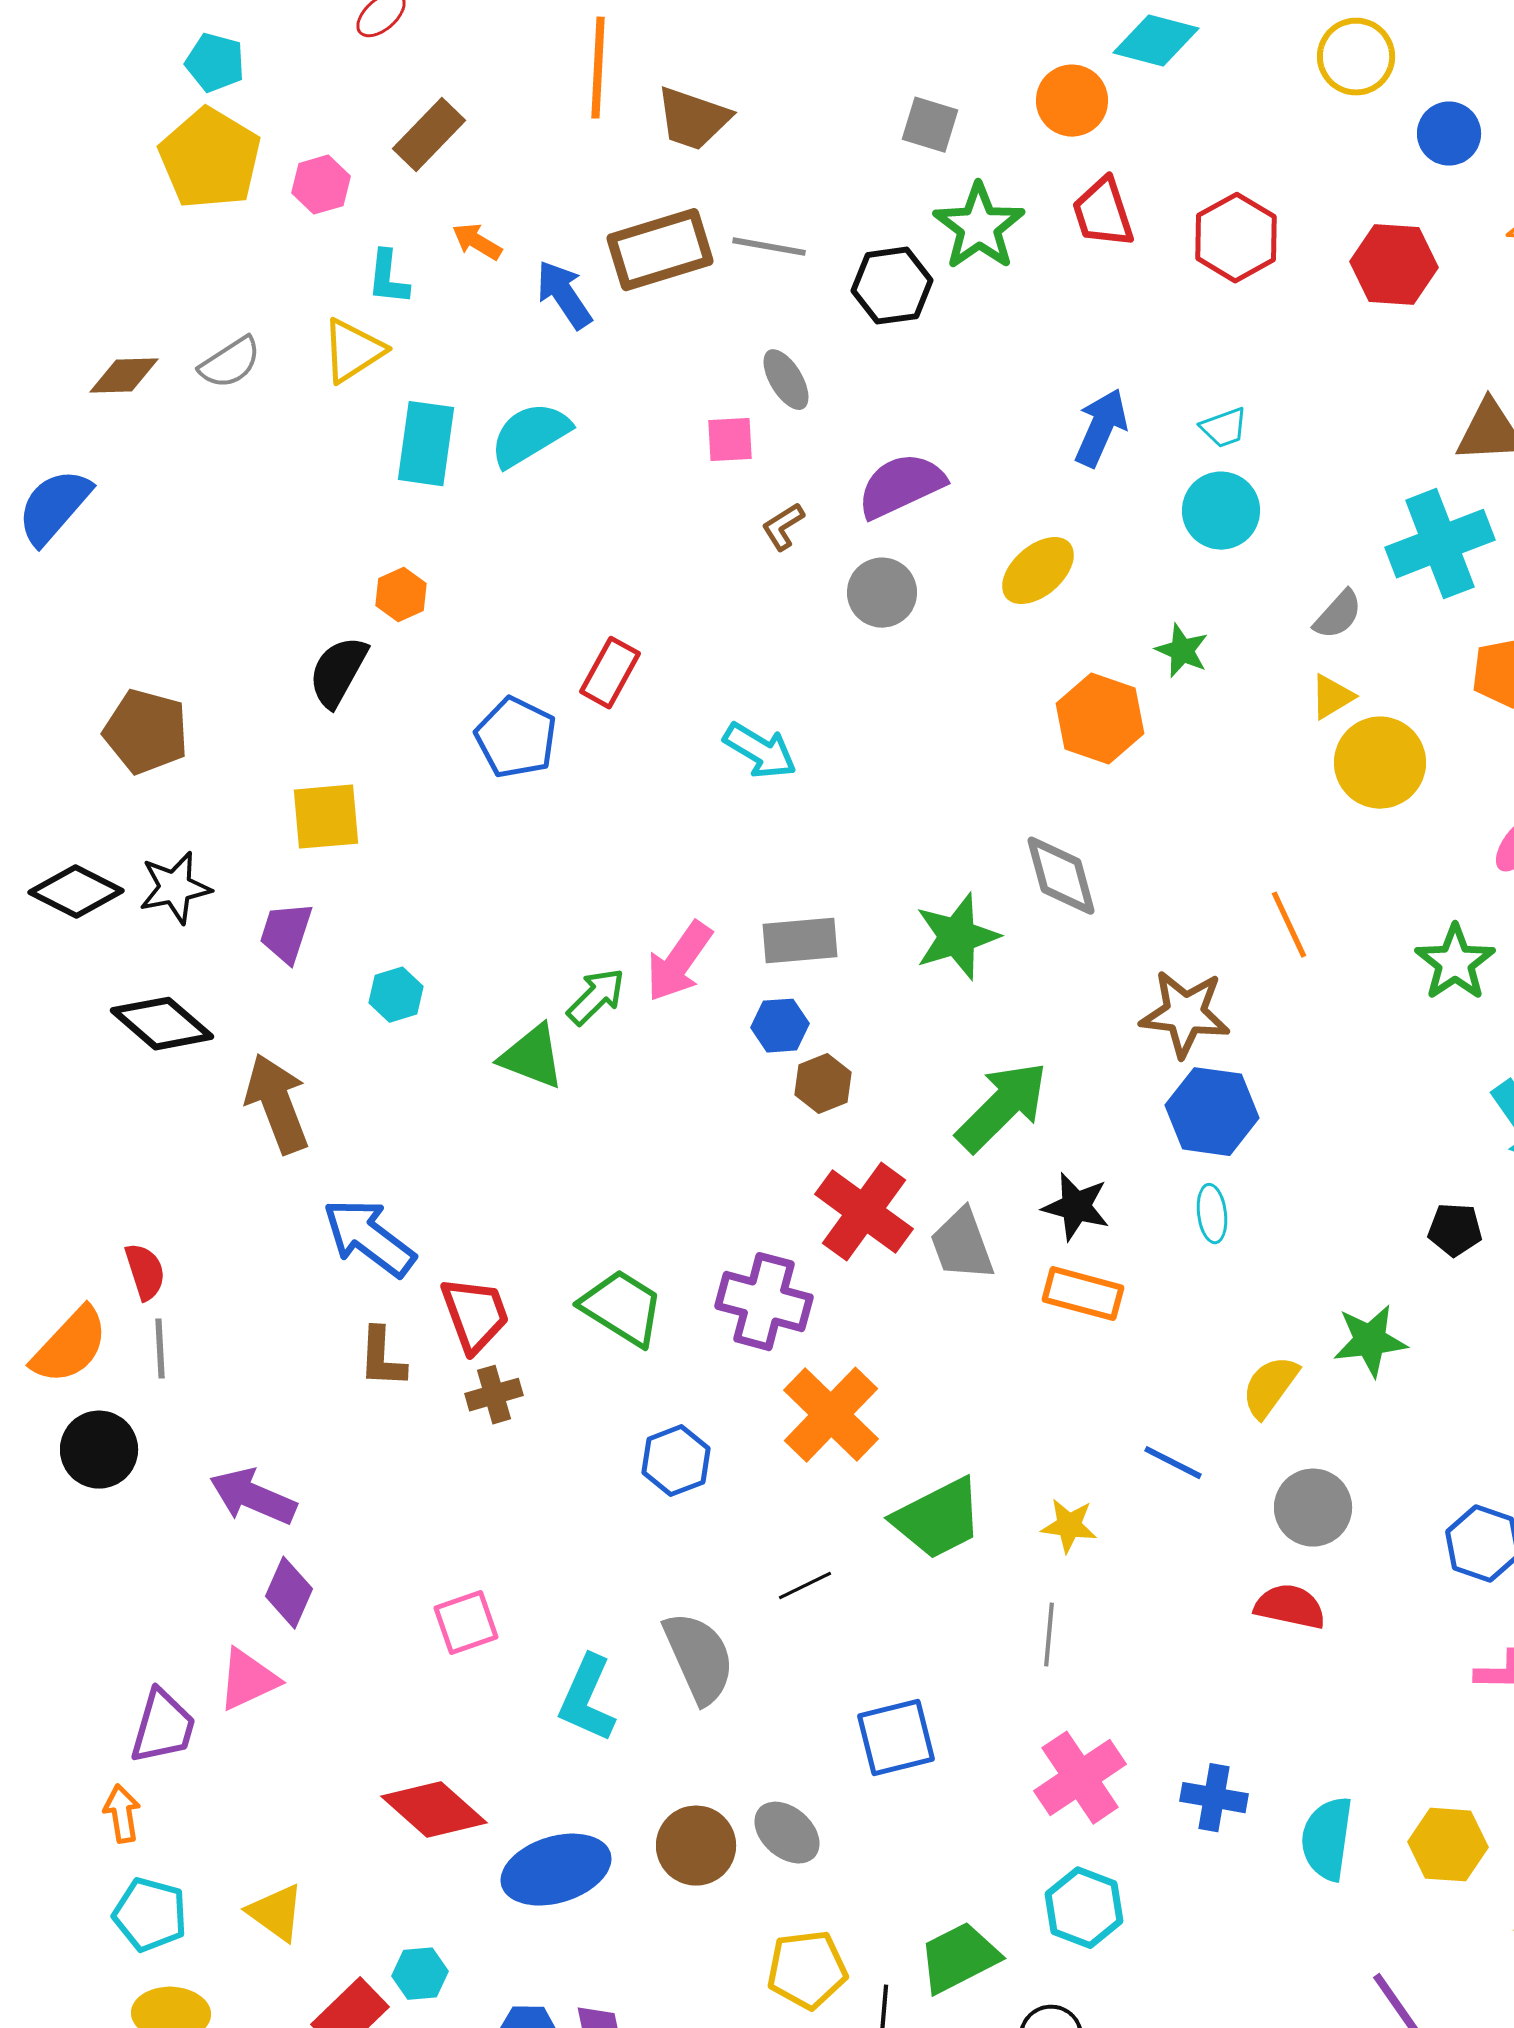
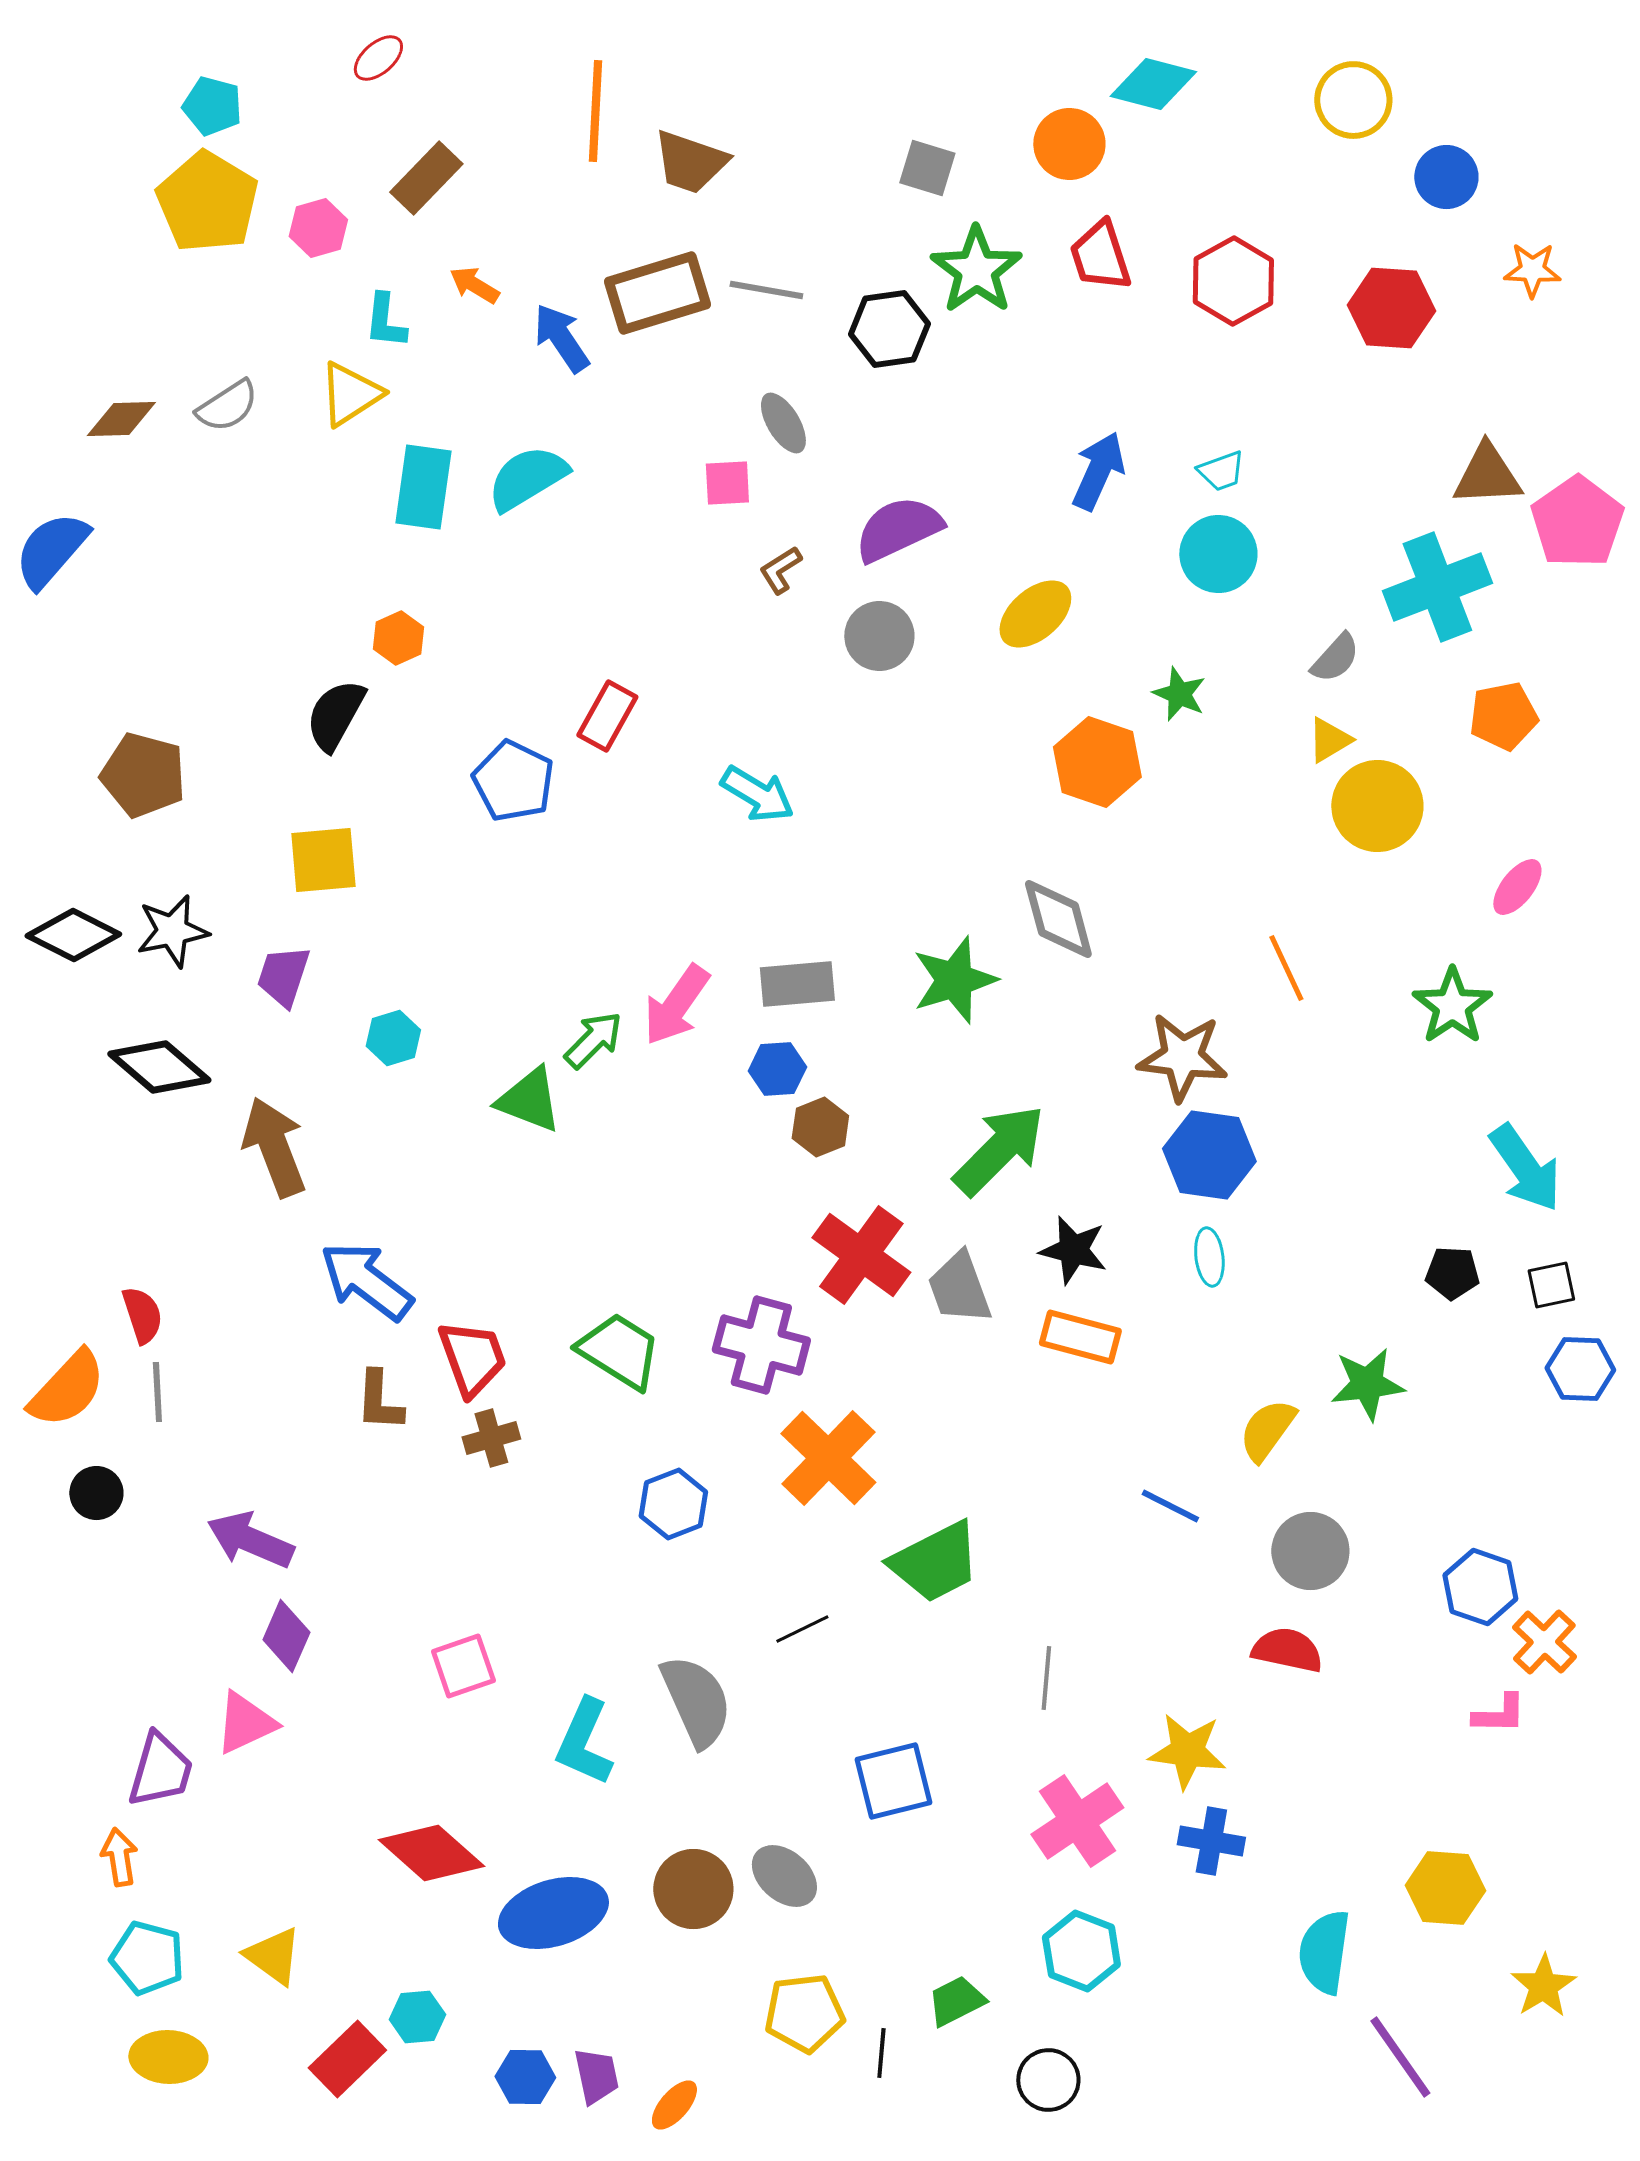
black circle: (99, 1450) -> (96, 1493), size x0.7
yellow star: (1069, 1526) -> (1187, 1751), moved, size x1.4
cyan semicircle: (1327, 1839) -> (1324, 1952), moved
green trapezoid: (959, 1958) -> (956, 2001), size x0.7

